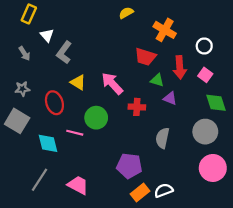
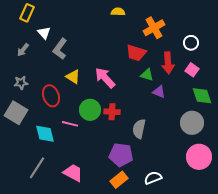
yellow semicircle: (126, 13) -> (118, 12), turned 32
orange cross: (165, 30) -> (154, 28), turned 30
gray arrow: (24, 53) -> (23, 50), turned 72
red cross: (137, 107) -> (112, 112), moved
gray semicircle: (163, 138) -> (139, 129), moved
orange rectangle: (140, 193) -> (119, 180), moved

